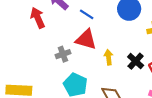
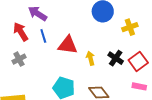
blue line: (87, 14) -> (43, 36), moved, turned 48
gray cross: (63, 54) -> (19, 59), moved

